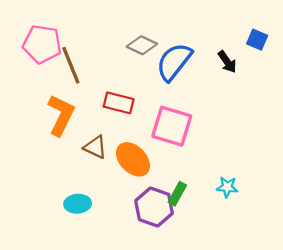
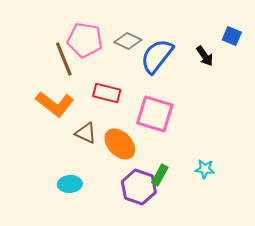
pink pentagon: (42, 44) -> (85, 40), moved
orange L-shape: (61, 115) -> (55, 104), turned 102

